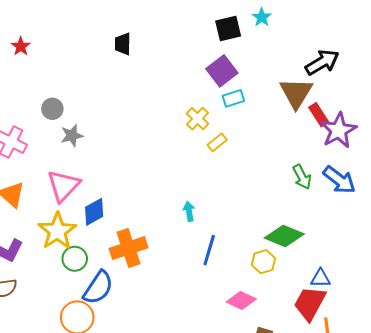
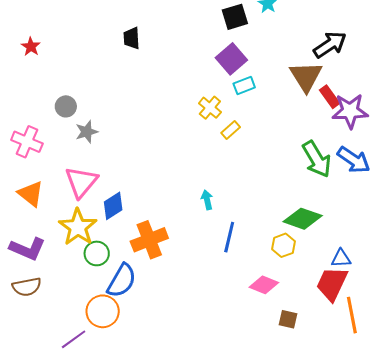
purple star: (339, 130) -> (350, 111), turned 30
green arrow: (302, 177) -> (317, 159), size x1.5

